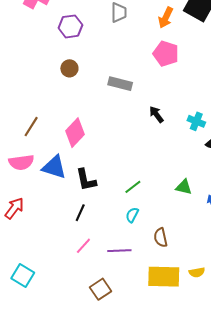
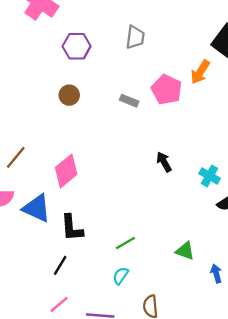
orange arrow: (166, 18) -> (200, 72), moved
pink pentagon: (166, 54) -> (167, 90), moved
gray rectangle: (120, 84) -> (129, 101), moved, size x0.7

